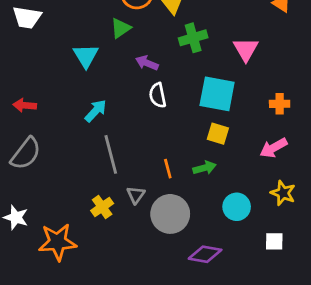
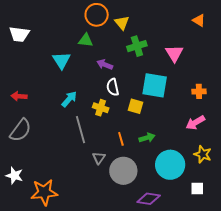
green triangle: (121, 28) -> (86, 40), turned 42
yellow square: (218, 134) -> (136, 106), moved
yellow cross: (102, 207) -> (101, 108), moved, turned -35
cyan circle: (237, 207) -> (170, 165), size x1.5

